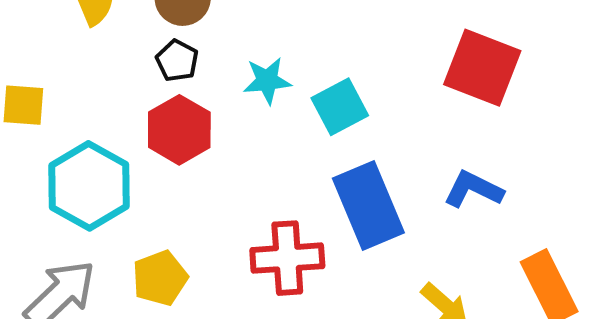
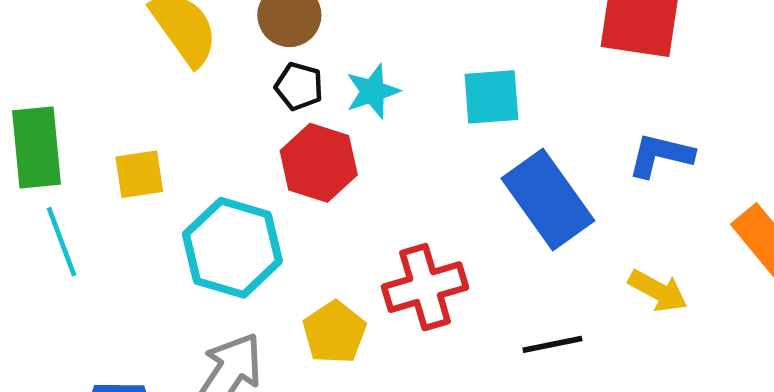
cyan star: (267, 81) -> (373, 91), moved
cyan square: (340, 107) -> (491, 97), turned 36
red cross: (287, 258) -> (425, 287), moved

